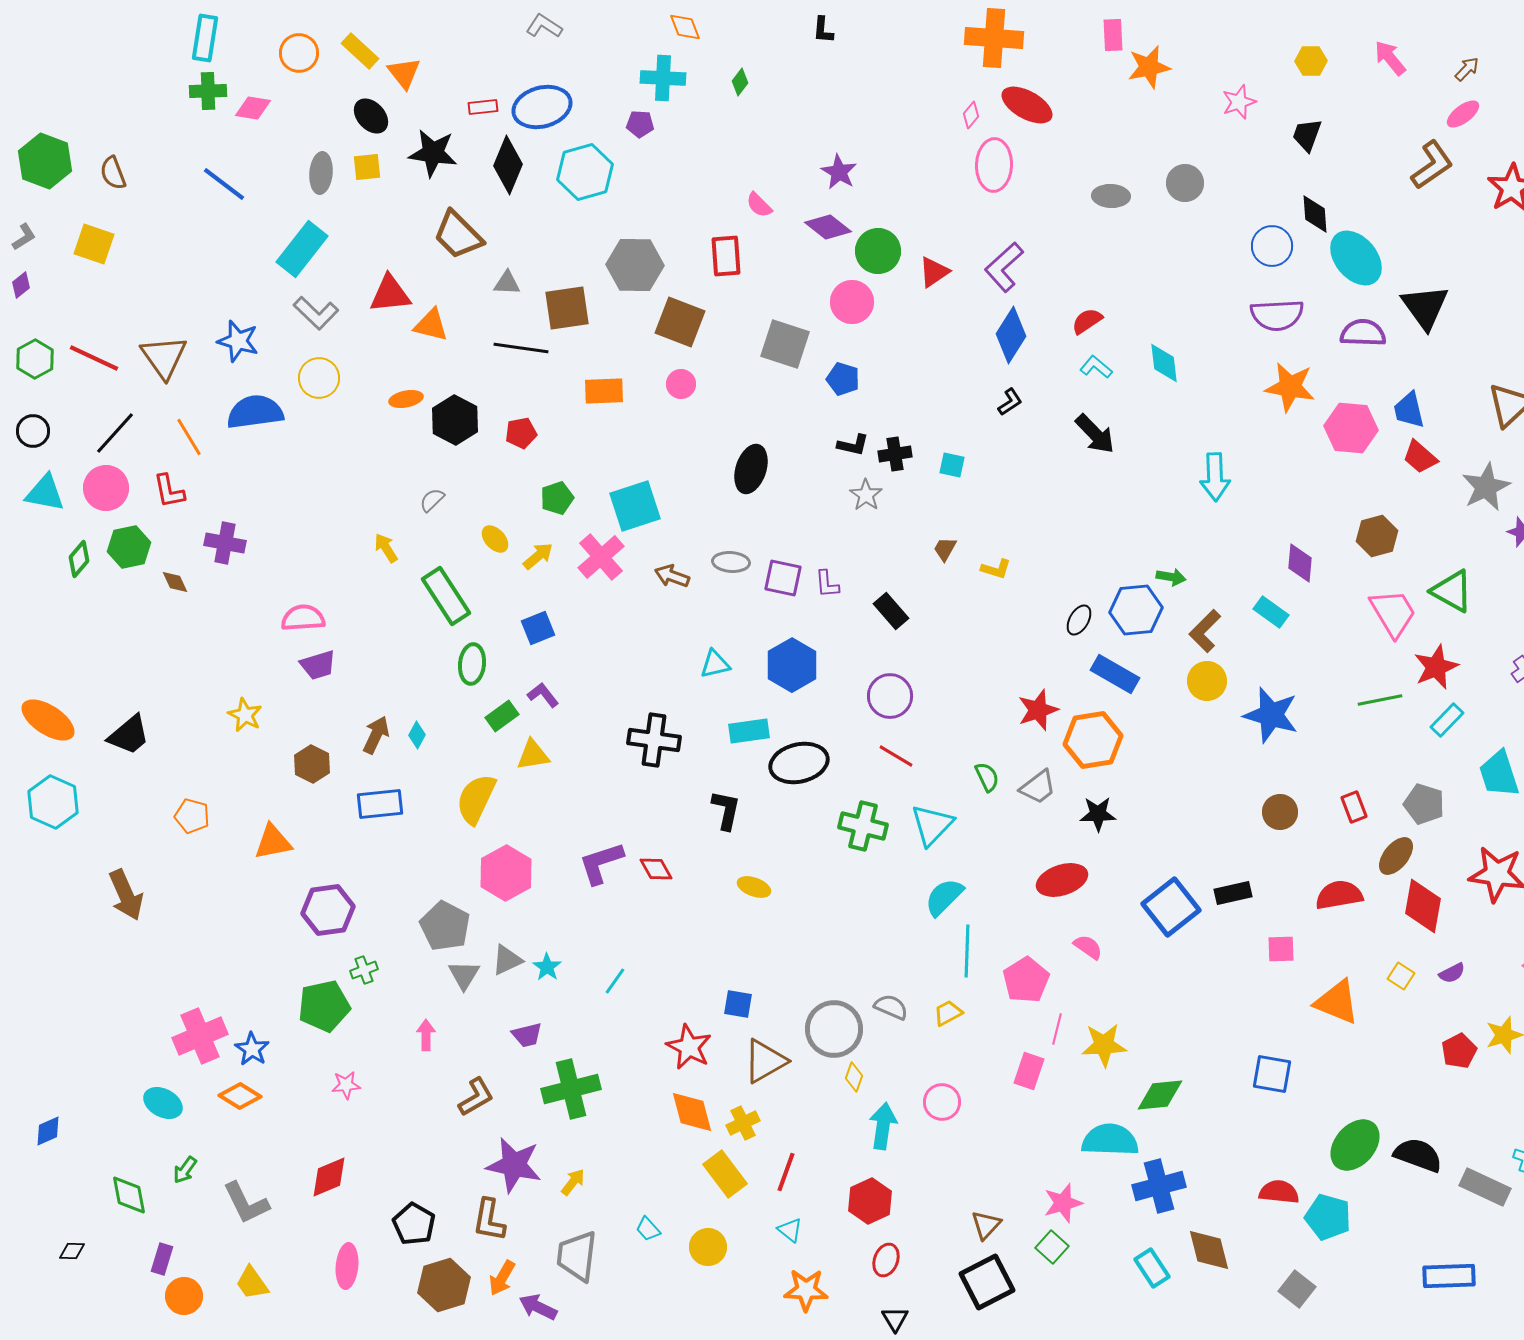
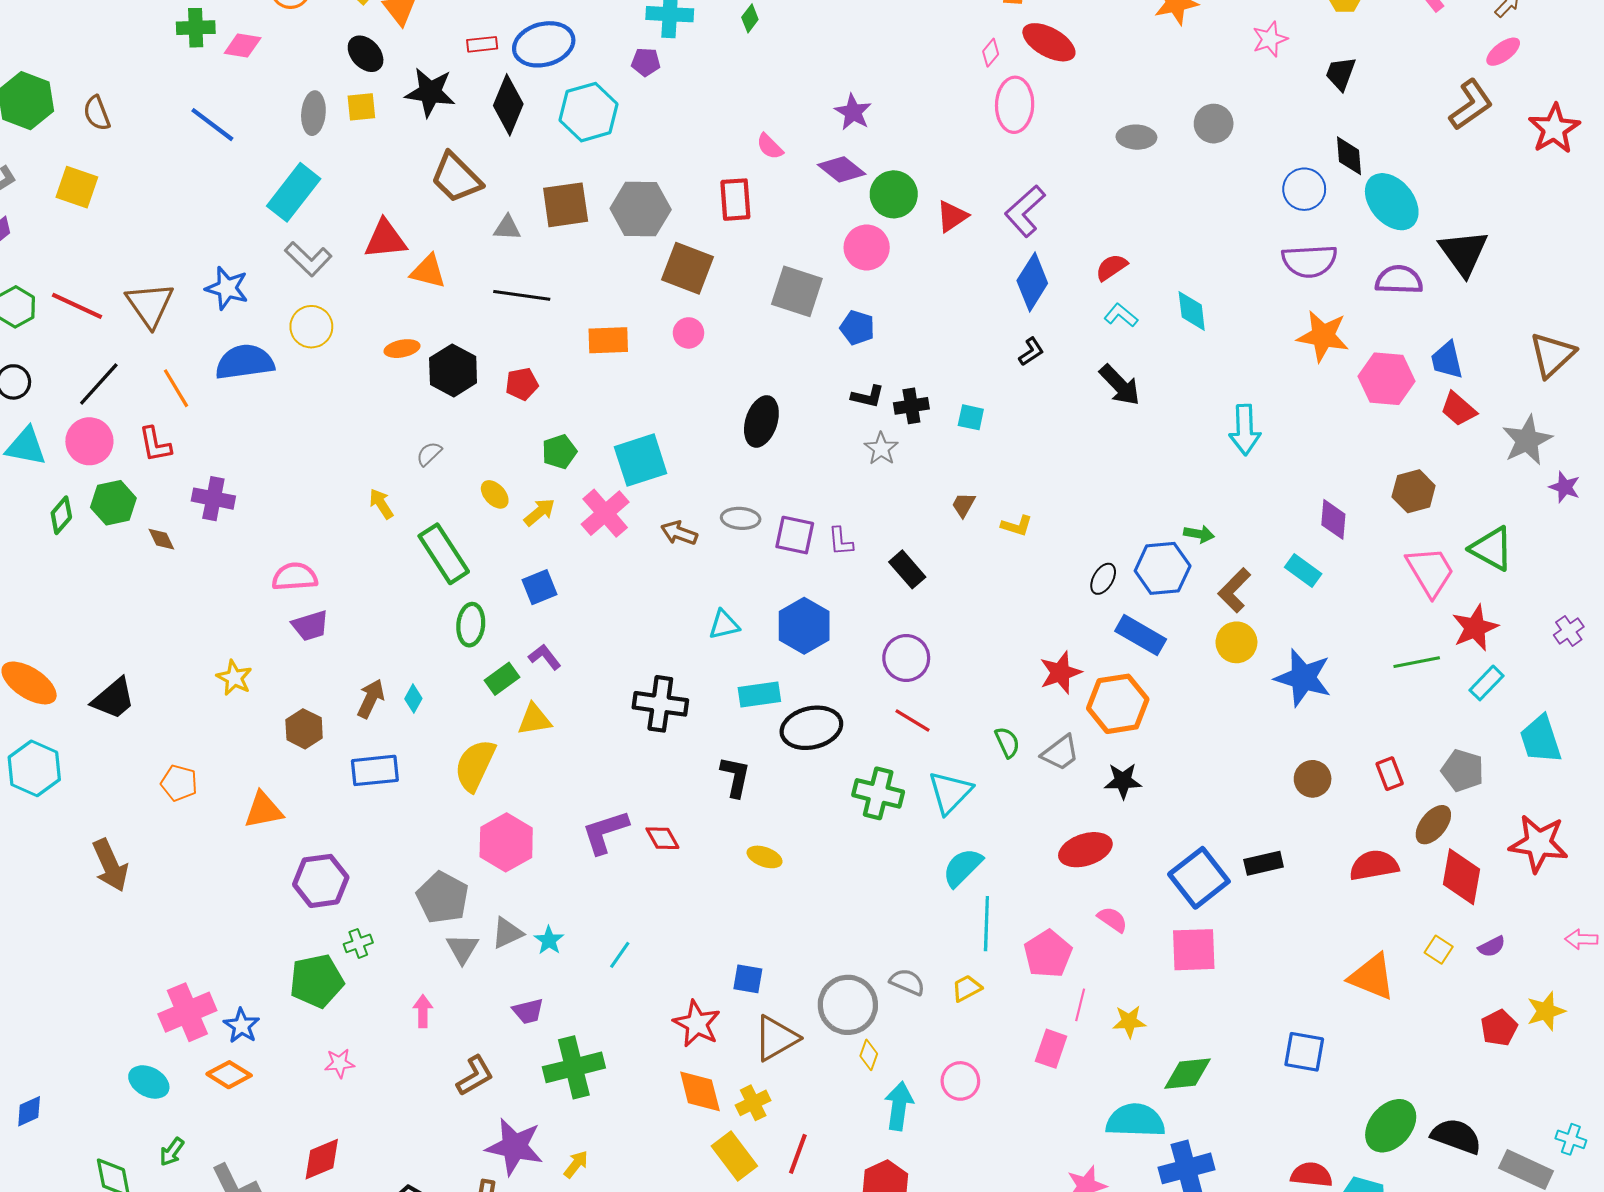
brown square: (567, 308) -> (566, 205), moved
pink square: (1281, 949) -> (1194, 950), moved, size x1.6
yellow star: (1104, 1045) -> (1129, 1022), size x0.7

